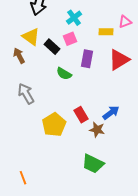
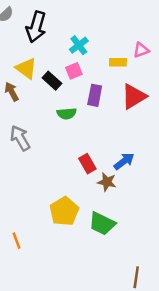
green semicircle: (64, 74) -> (67, 114), turned -35
yellow pentagon: (54, 125) -> (64, 211), moved

